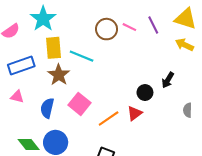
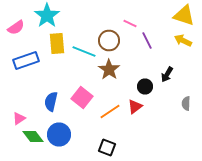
purple line: (153, 25) -> (147, 40), moved
brown circle: (107, 29) -> (109, 40), moved
brown star: (59, 75) -> (109, 70), moved
pink triangle: (17, 97) -> (19, 118), moved, turned -48

